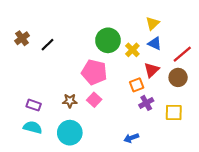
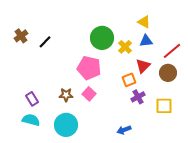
yellow triangle: (153, 23) -> (144, 22), turned -48
blue triangle: (155, 44) -> (146, 41), turned -32
purple rectangle: (34, 105) -> (32, 99), turned 40

